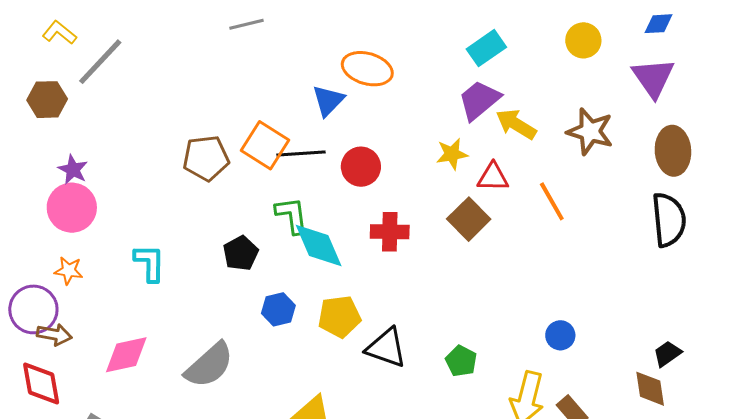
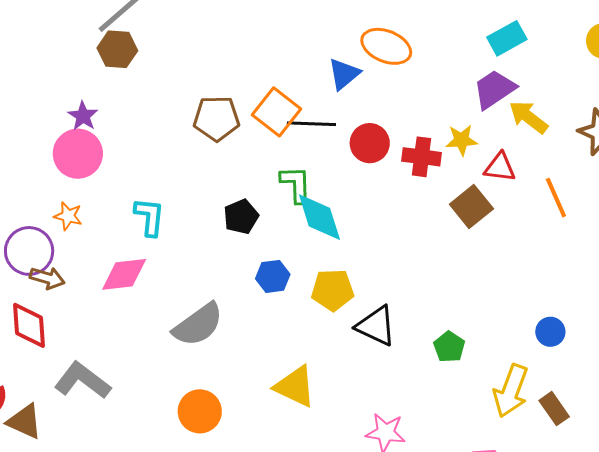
brown hexagon: (47, 100) -> (117, 49), moved
red cross: (390, 232) -> (422, 157), moved
pink diamond: (126, 355) -> (124, 274), moved

